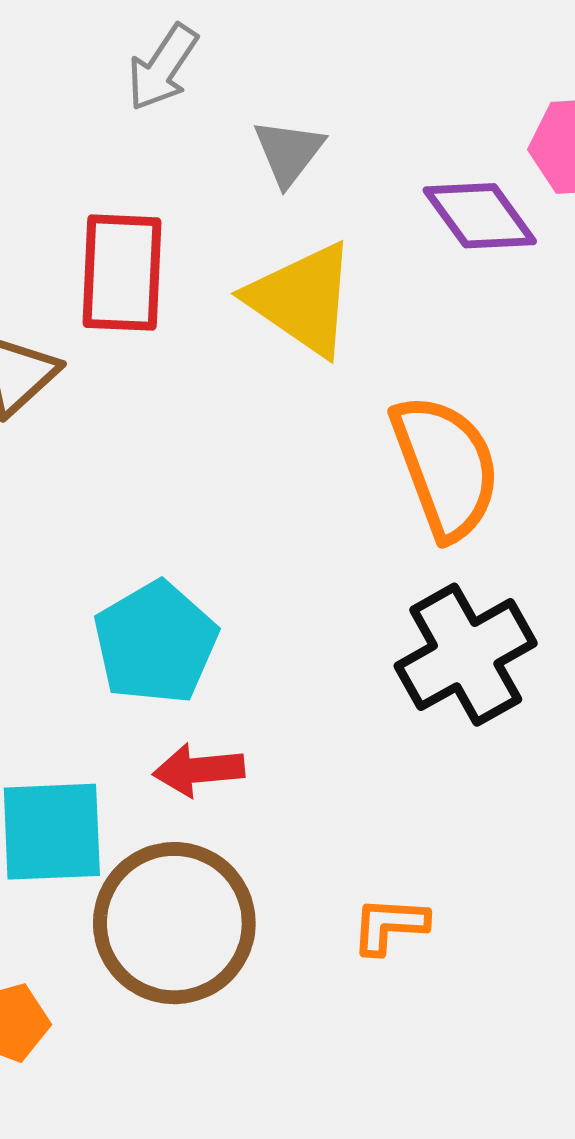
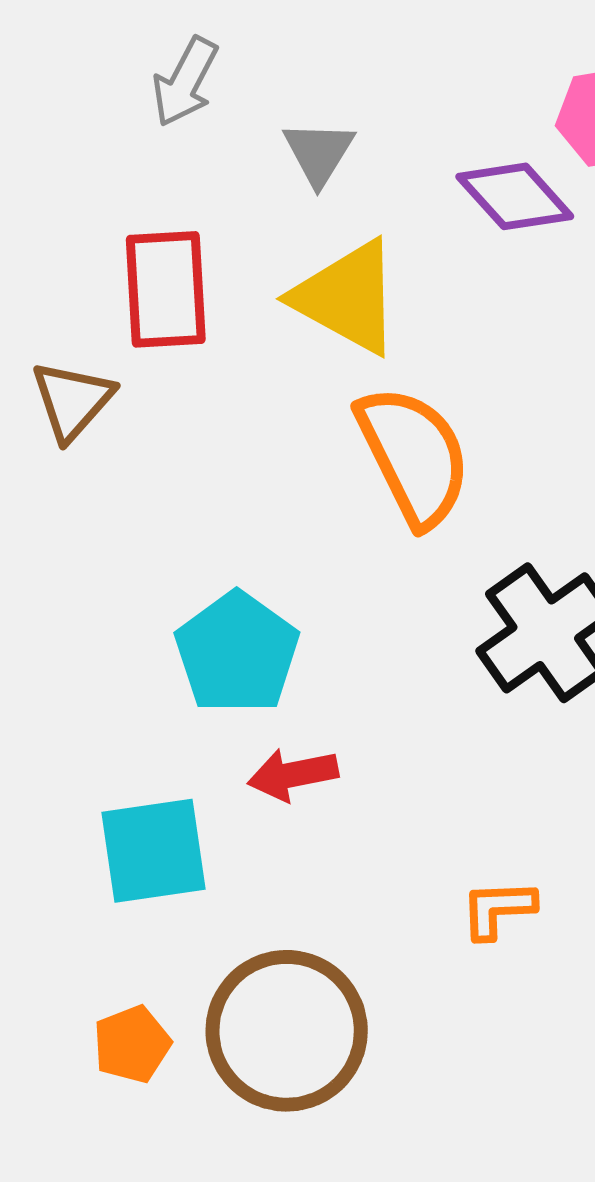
orange semicircle: (446, 467) -> (414, 456), moved
brown circle: (174, 923) -> (287, 1031), moved

